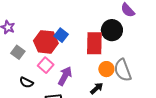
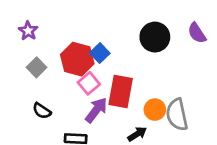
black circle: (112, 30) -> (155, 37), moved
red rectangle: (94, 43) -> (121, 92), moved
pink square: (46, 65) -> (89, 83), moved

